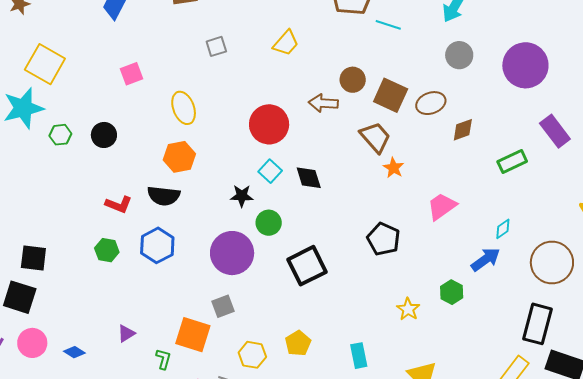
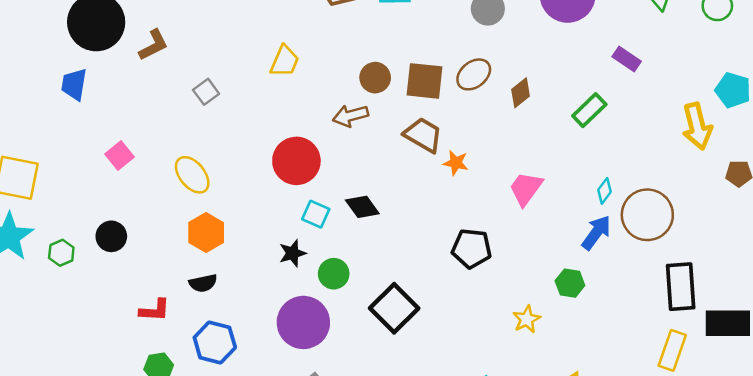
purple rectangle: (555, 131) -> (627, 59), size x0.7
black semicircle: (164, 196) -> (203, 283), size x0.7
brown circle: (552, 262) -> (647, 215), moved
yellow star: (408, 309) -> (527, 319), turned 30

